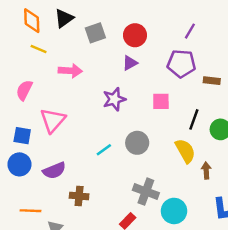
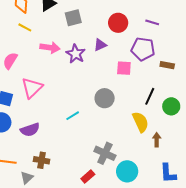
purple line: (190, 31) -> (152, 22), turned 72
red circle: (135, 35) -> (118, 23), moved
purple star: (114, 99) -> (76, 54), moved, turned -30
pink square: (161, 101) -> (124, 68), moved
gray circle: (137, 143) -> (105, 98), moved
brown cross: (79, 196) -> (42, 160), moved

